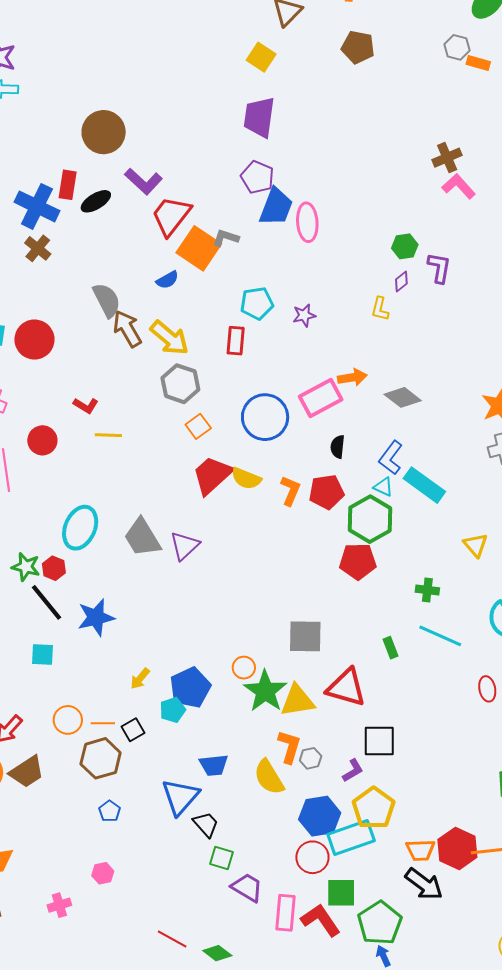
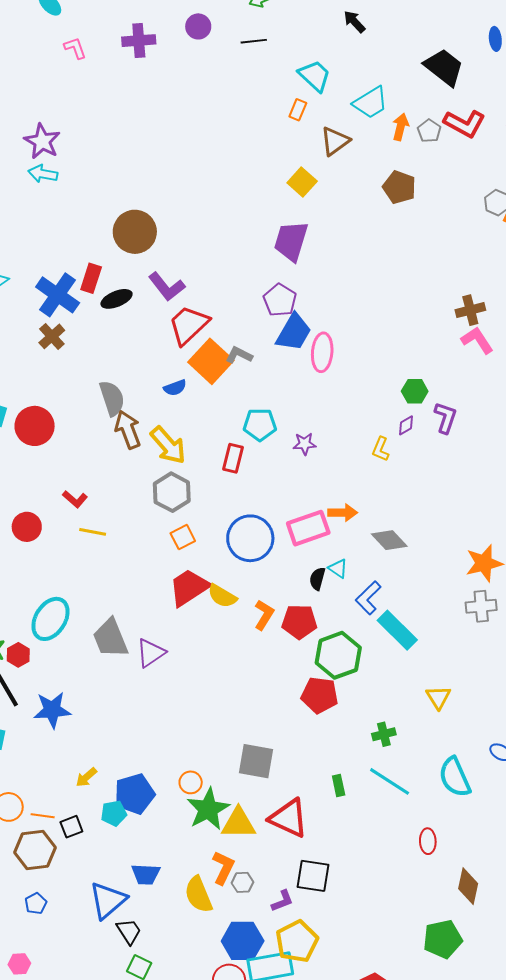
cyan triangle: (383, 487) -> (338, 568), moved
green cross: (427, 590) -> (384, 734), turned -30

